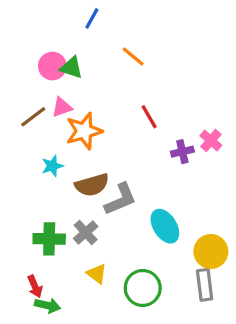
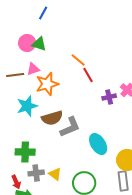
blue line: (92, 18) -> (43, 13), moved
orange line: (133, 56) -> (78, 60), moved
brown line: (33, 117) -> (15, 75), turned 30
cyan star: (52, 166) -> (27, 106), size x1.5
gray cross: (86, 232) -> (36, 173), moved, turned 35

